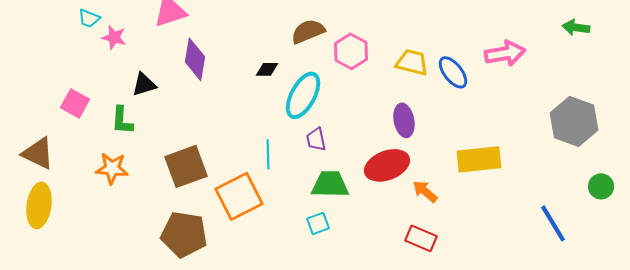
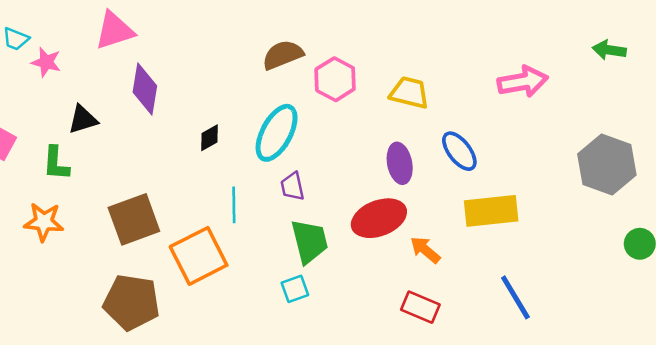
black diamond: (267, 69) -> (210, 138), moved, turned -30
blue ellipse: (453, 72) -> (459, 151), moved
green trapezoid: (330, 184) -> (309, 241), turned 75
blue line: (553, 223) -> (515, 297), moved

